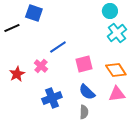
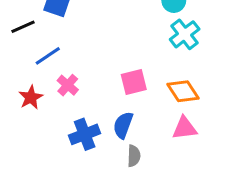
blue line: (58, 47) -> (48, 56), moved
blue semicircle: (87, 92) -> (123, 125), moved, turned 66

